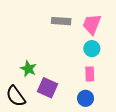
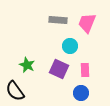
cyan circle: (92, 49) -> (70, 46), moved
purple square: (47, 88) -> (59, 69), moved

